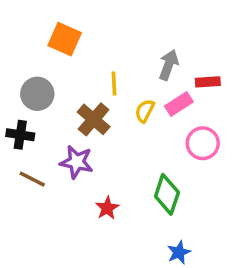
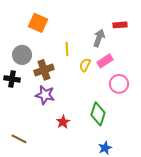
red rectangle: (208, 82) -> (120, 25), moved
brown cross: (94, 119) -> (44, 70), moved, turned 30
brown line: (32, 179) -> (19, 139), moved

